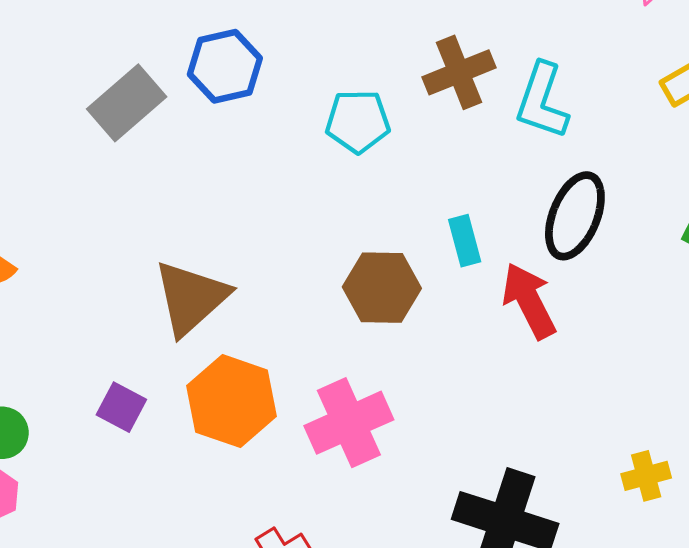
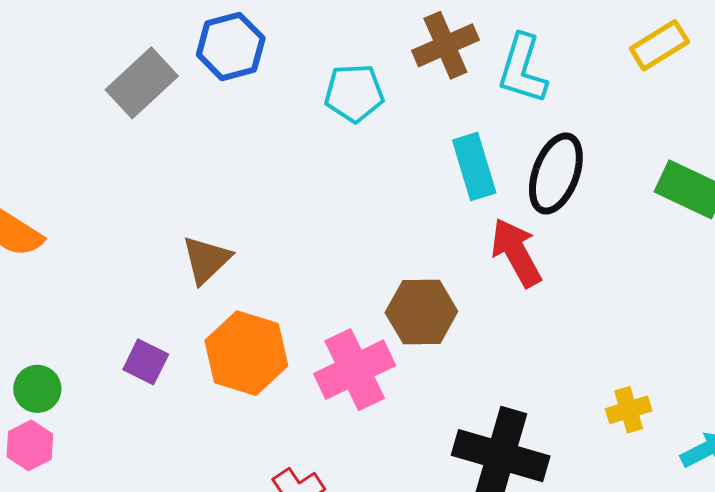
cyan rectangle: (465, 241) -> (474, 166), moved, size x1.4
brown hexagon: (382, 288) -> (421, 312), moved
brown triangle: (191, 298) -> (206, 260), size x0.7

